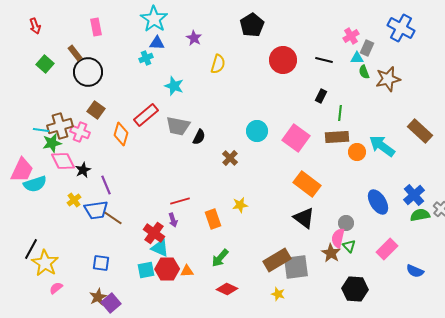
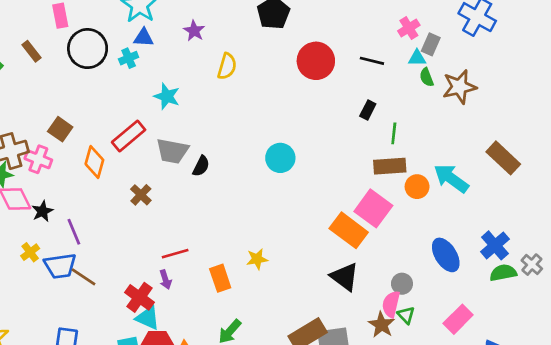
black circle: (88, 72) -> (88, 49), moved
pink square: (296, 138) -> (373, 208), moved
brown cross: (230, 158) -> (141, 195), moved

